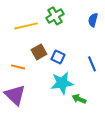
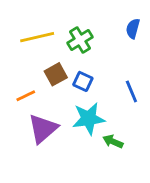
green cross: (55, 16) -> (80, 40), moved
orange line: (18, 67) -> (26, 96), turned -40
purple triangle: (15, 95) -> (43, 129), moved, turned 35

